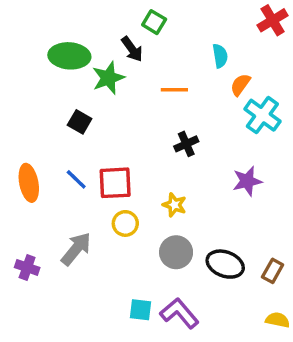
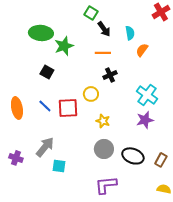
black arrow: (132, 49) -> (104, 29), moved
cyan cross: (262, 115) -> (147, 95), moved
black cross: (186, 144) -> (110, 75), moved
purple star: (247, 181) -> (145, 120), moved
yellow circle: (125, 223) -> (91, 94), moved
cyan square: (141, 310) -> (59, 166), moved
purple L-shape: (179, 313) -> (106, 185), turned -55

